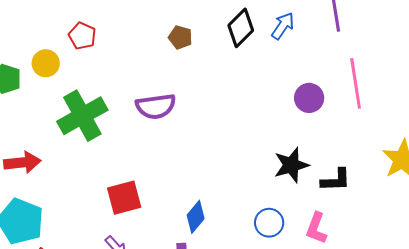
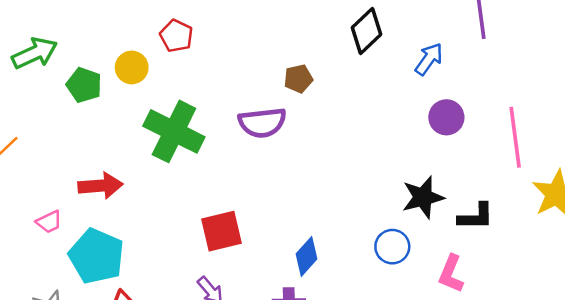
blue arrow: (283, 26) -> (429, 59), moved
brown pentagon: (180, 37) -> (298, 79), moved, turned -30
pink line: (356, 83) -> (515, 137), moved
green cross: (82, 116) -> (174, 131), turned -36
blue circle: (269, 223) -> (392, 247), moved

